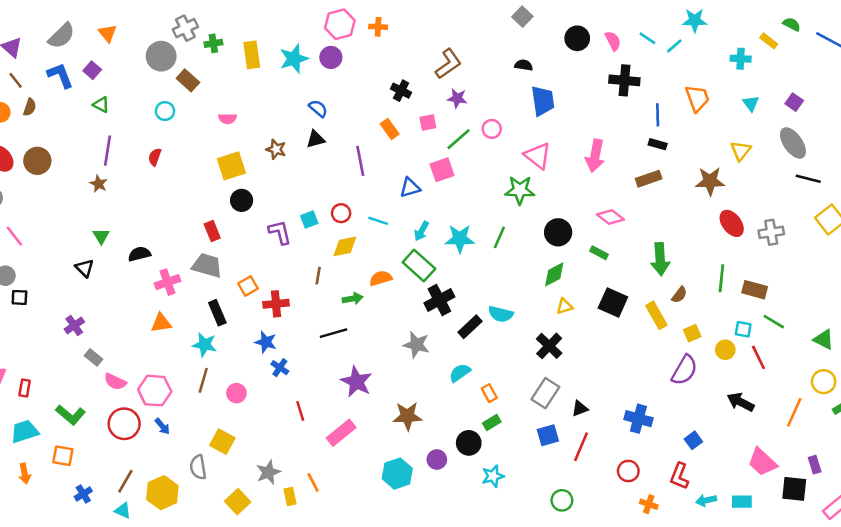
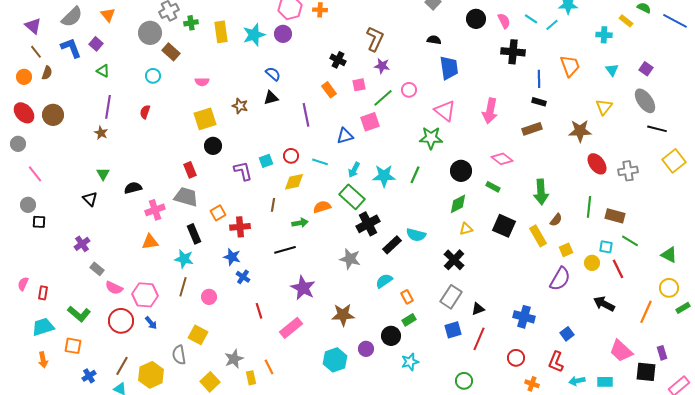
brown L-shape: (448, 64) -> (375, 39), turned -30

